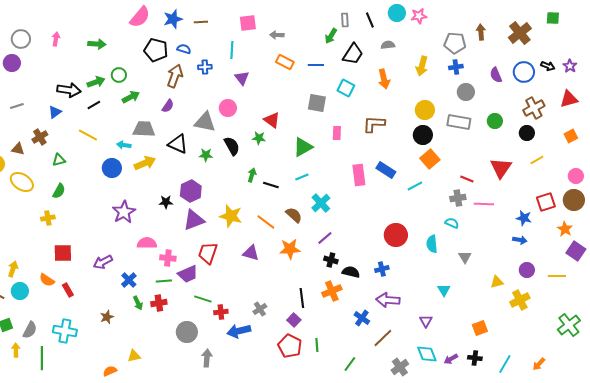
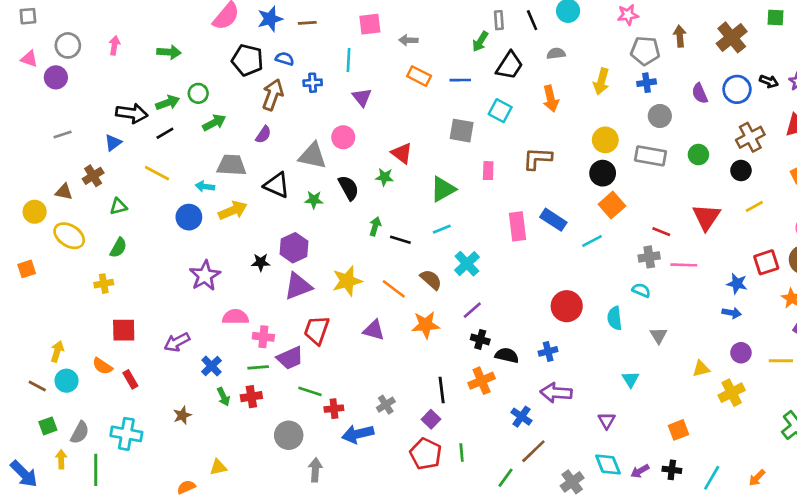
pink star: (419, 16) -> (628, 15), moved
yellow star: (231, 216) -> (347, 281), turned -30
brown line: (383, 338) -> (533, 451), moved

